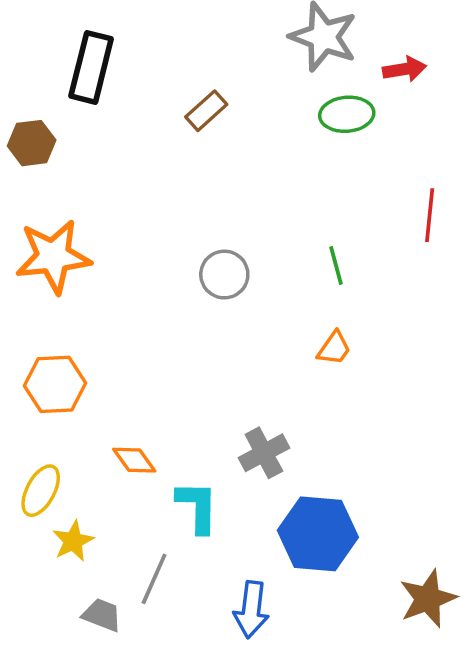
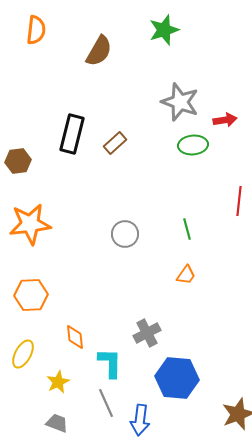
black rectangle: (91, 67) -> (72, 134), moved
orange diamond: (134, 460) -> (75, 337), turned 30
yellow star: (73, 541) -> (58, 382), moved
gray line: (154, 579) -> (106, 403), moved, turned -48

